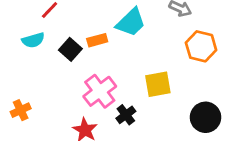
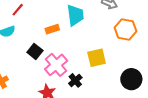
cyan trapezoid: (131, 22) -> (75, 15), turned -50
black square: (70, 49) -> (35, 51), moved

